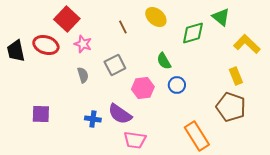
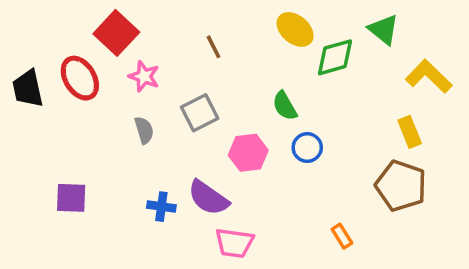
yellow ellipse: (156, 17) -> (295, 29), moved
red ellipse: (46, 45) -> (80, 78), turned 40
orange rectangle: (197, 136) -> (342, 236), size x0.5

